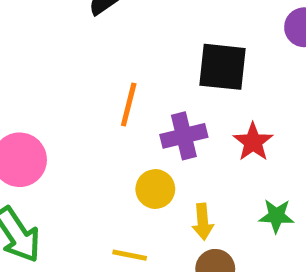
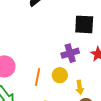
orange line: (129, 105) -> (38, 77), moved

